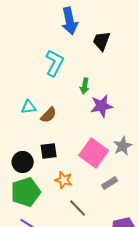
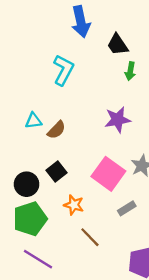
black trapezoid: (102, 41) -> (118, 45), turned -55
green arrow: (85, 86) -> (130, 71), moved
black square: (49, 151) -> (56, 171), turned -30

